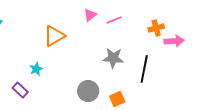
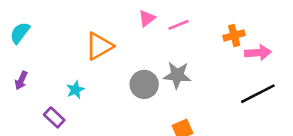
black line: (144, 69) -> (258, 94), moved, turned 52
gray circle: (88, 91) -> (144, 84), moved

